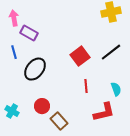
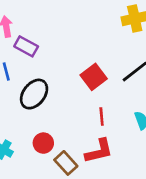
red L-shape: (104, 112) -> (99, 151), moved

